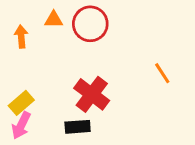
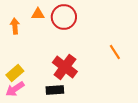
pink arrow: (21, 125) -> (15, 89), turned 30

